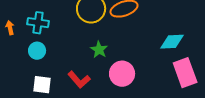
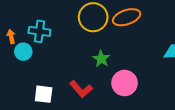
cyan circle: (37, 51) -> (23, 52), moved

